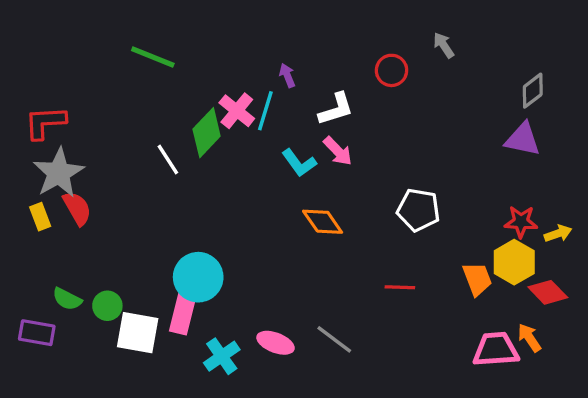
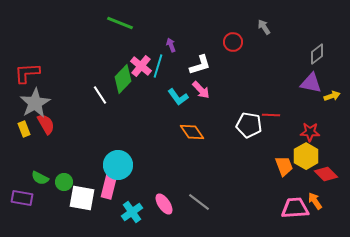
green line: (153, 57) -> (120, 23), moved
yellow arrow: (558, 233) -> (332, 96), moved
red line: (400, 287) -> (271, 115), moved
pink ellipse: (276, 343) -> (164, 204), turned 35

